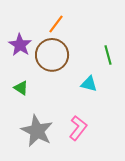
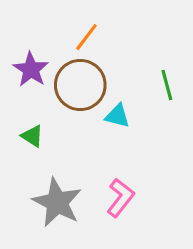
cyan triangle: (89, 84) -> (117, 116), moved

